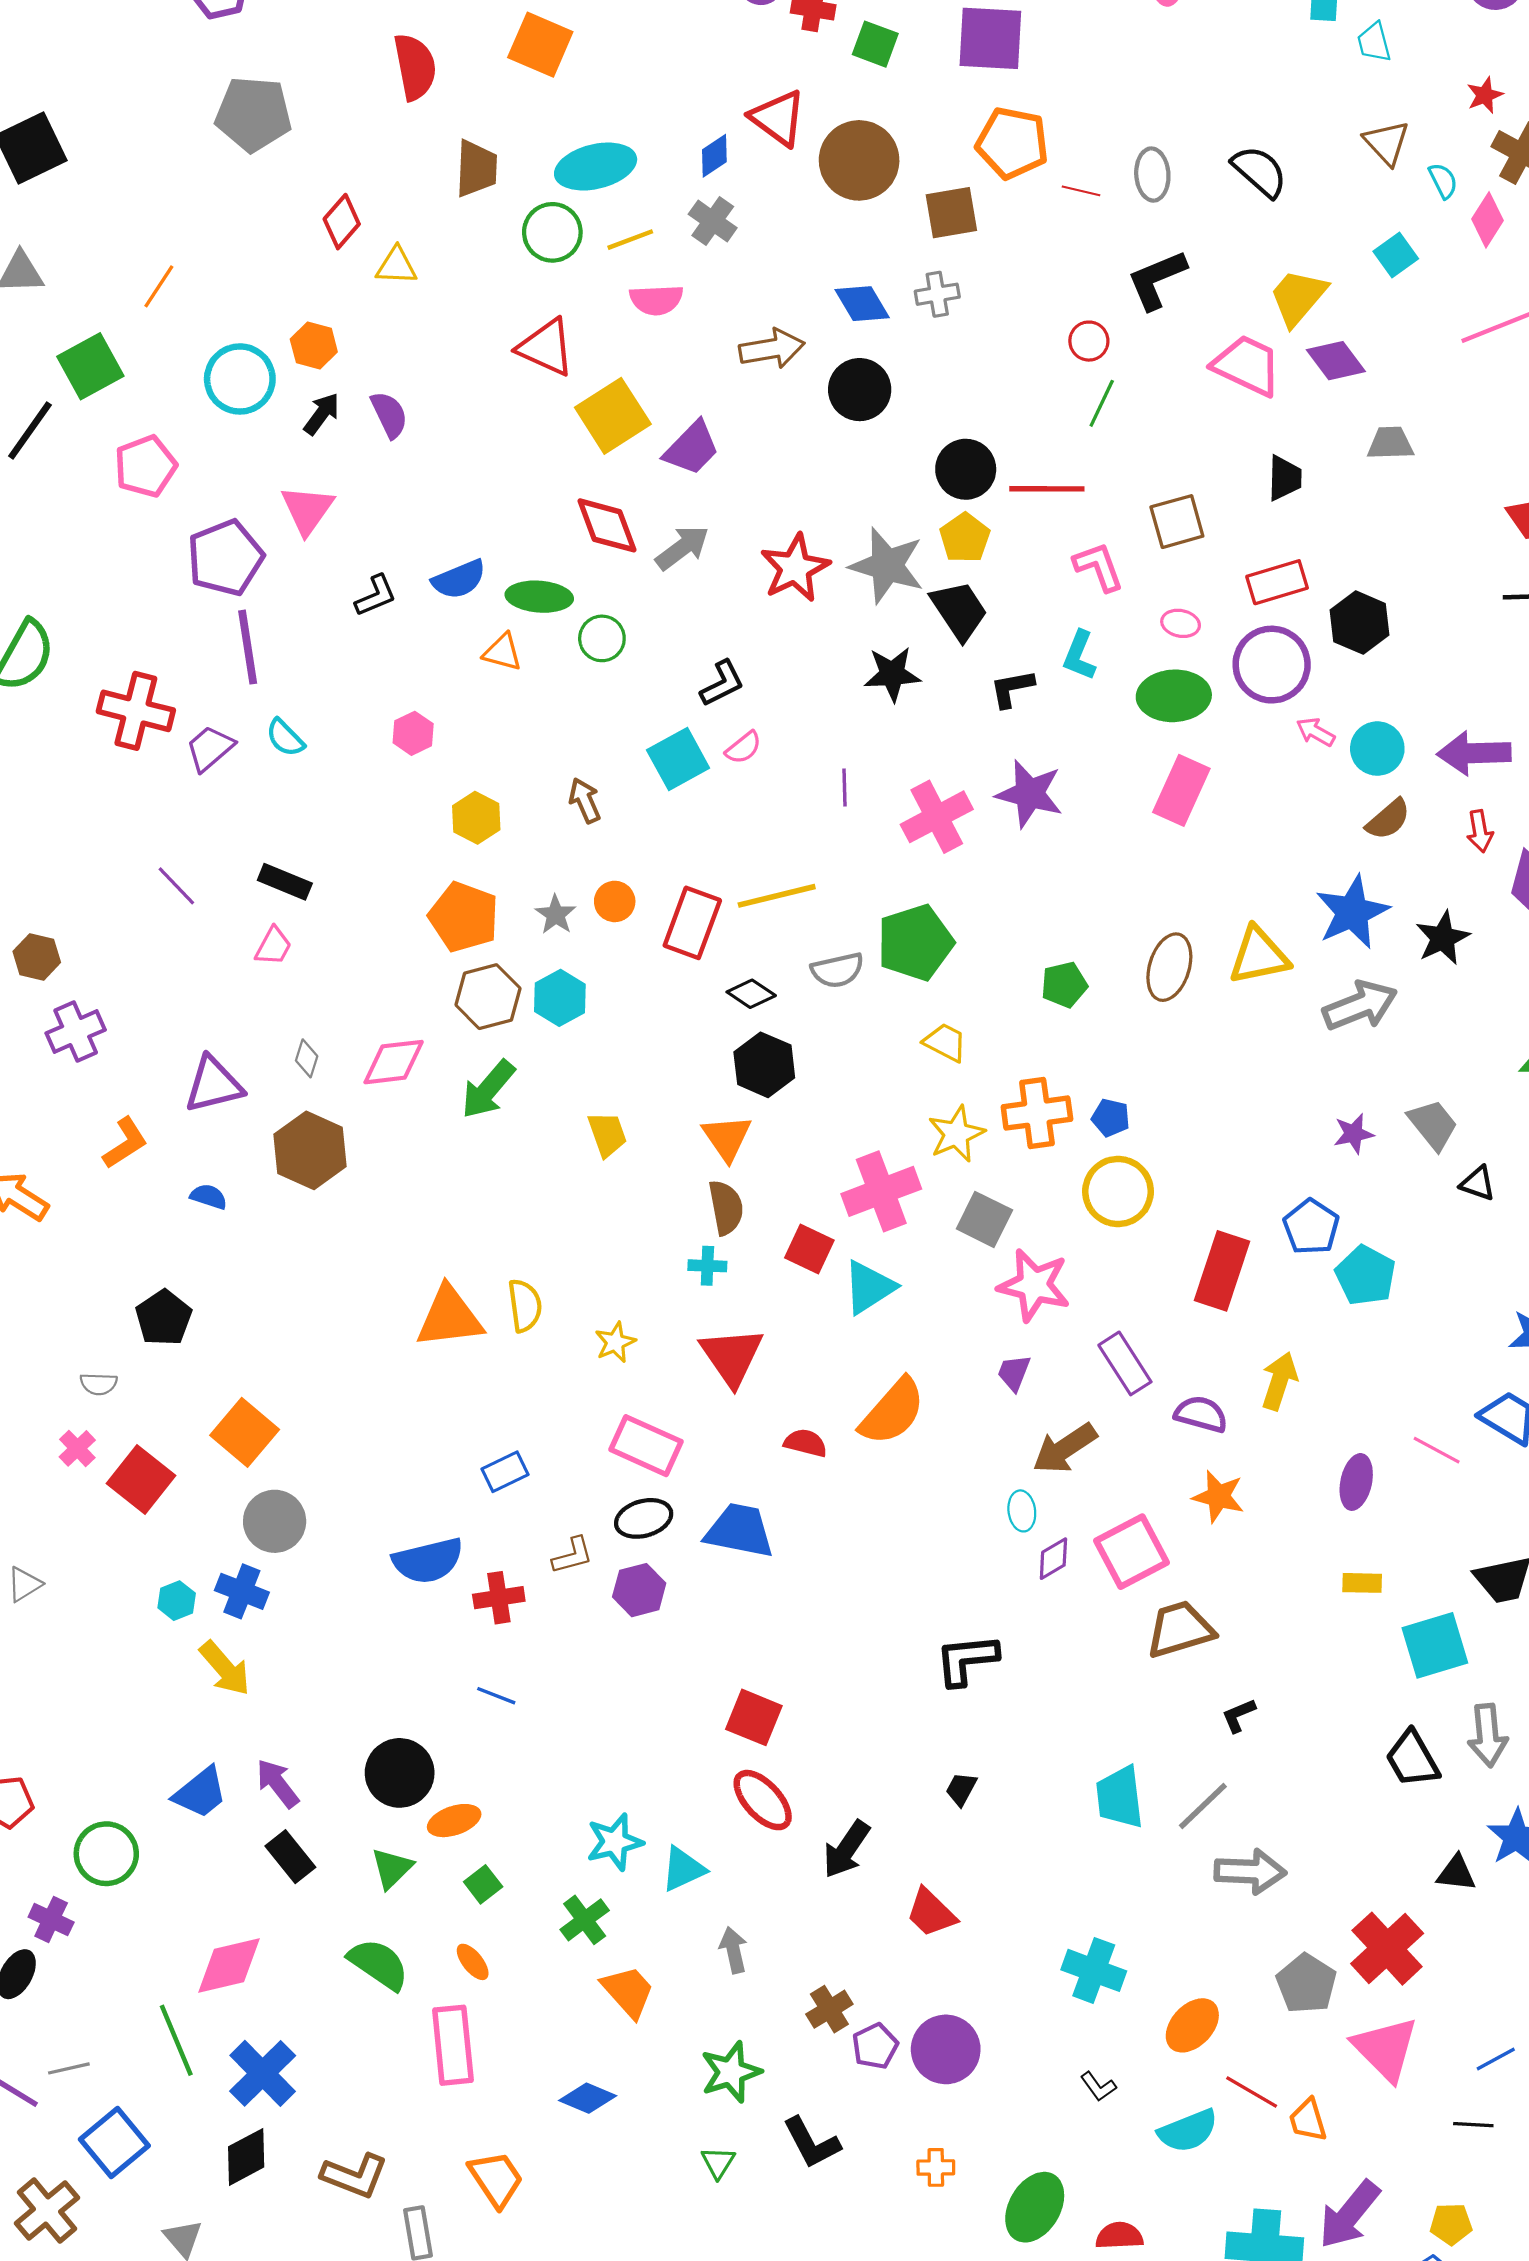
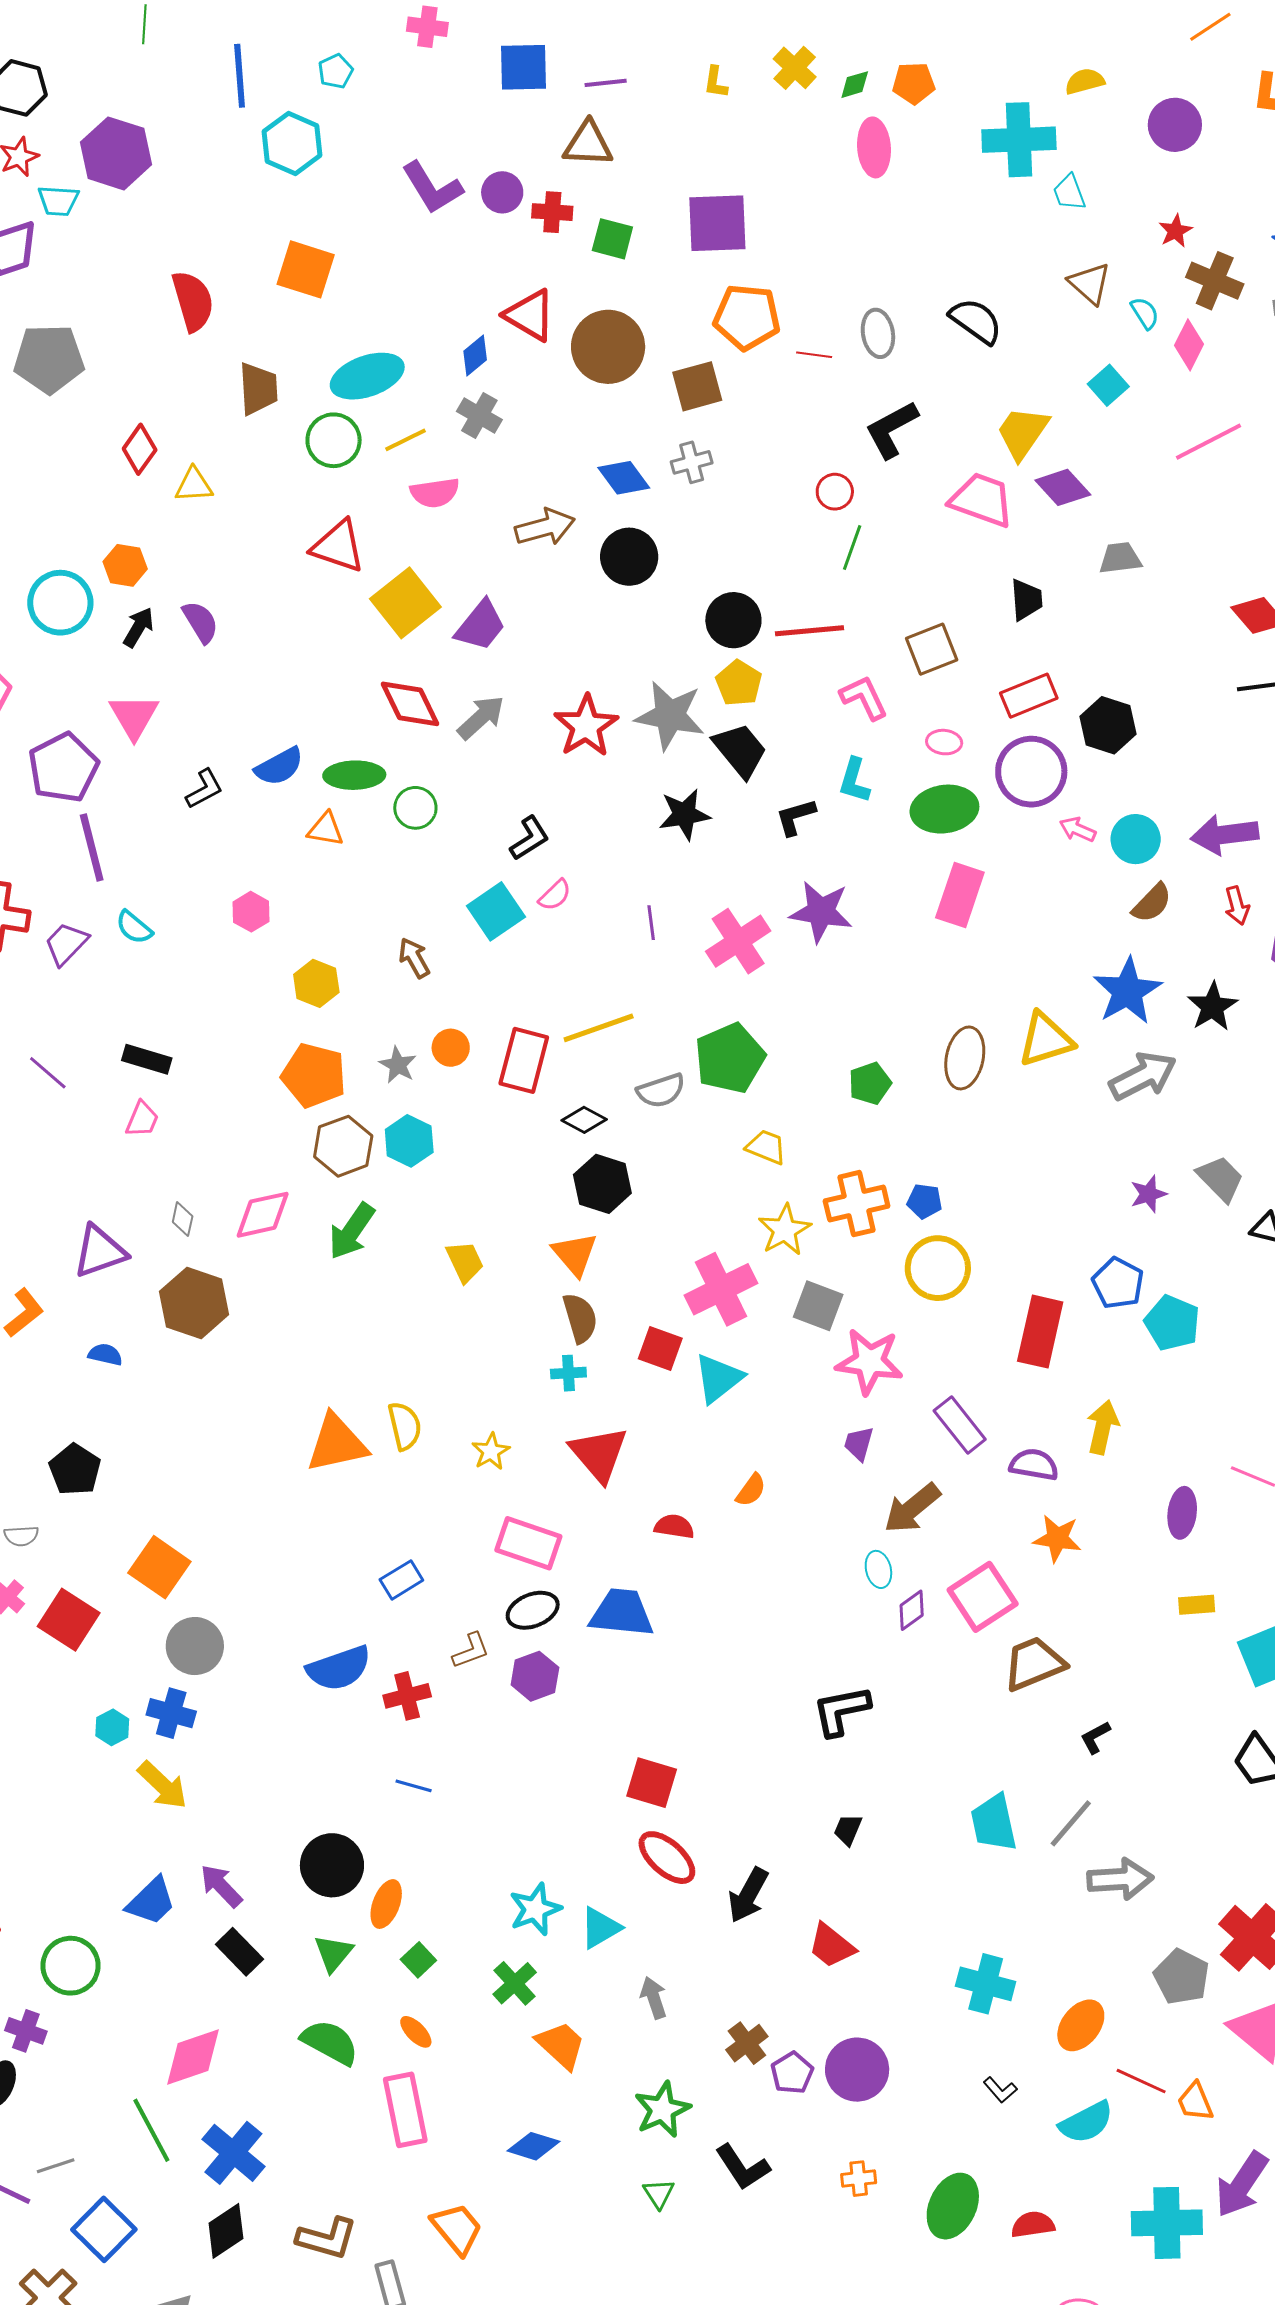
orange semicircle: (892, 1412) -> (751, 1490), size x0.5
orange ellipse: (454, 1821) -> (386, 1904), turned -45

